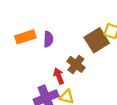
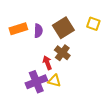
brown square: (97, 40) -> (63, 28), moved

